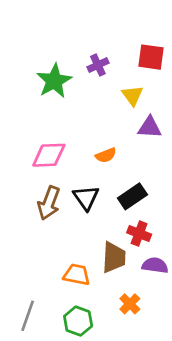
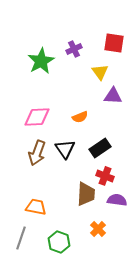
orange trapezoid: (77, 275) -> (36, 207), moved

